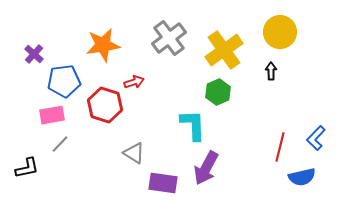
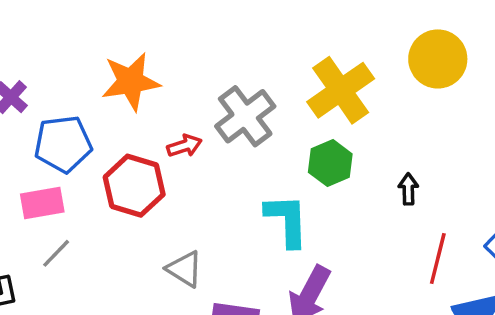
gray cross: (169, 38) -> (245, 116), moved
black arrow: (271, 71) -> (408, 189), moved

